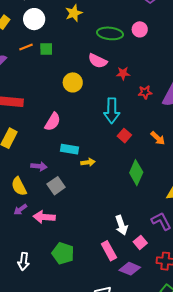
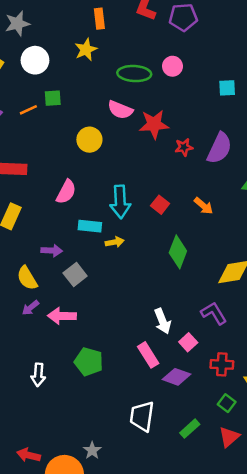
orange line: (26, 47) -> (28, 110), moved
red star: (123, 73) -> (154, 124), size x1.6
cyan arrow: (112, 111) -> (120, 202), moved

